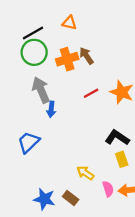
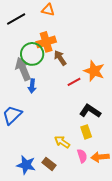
green circle: (34, 52) -> (32, 54), moved
brown arrow: (86, 56) -> (60, 58), moved
red line: (91, 93) -> (74, 82), moved
yellow rectangle: (122, 159) -> (86, 132), moved

